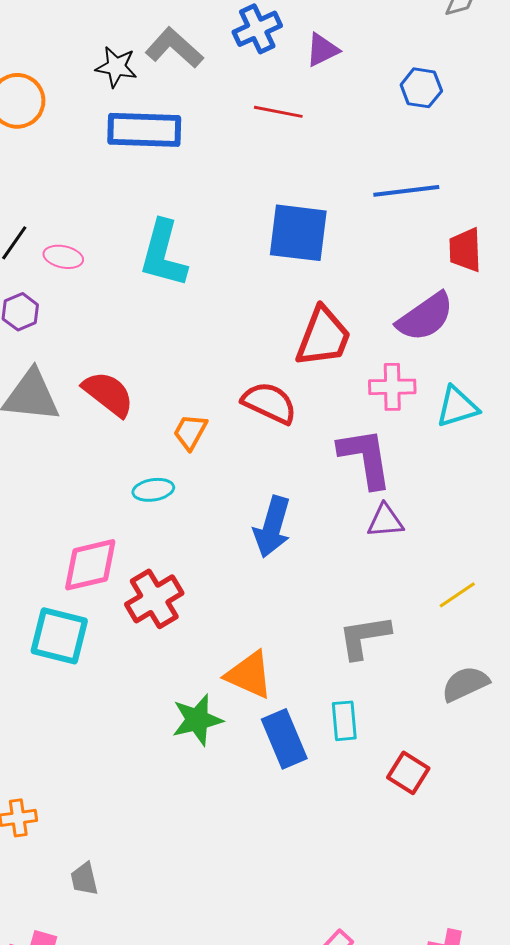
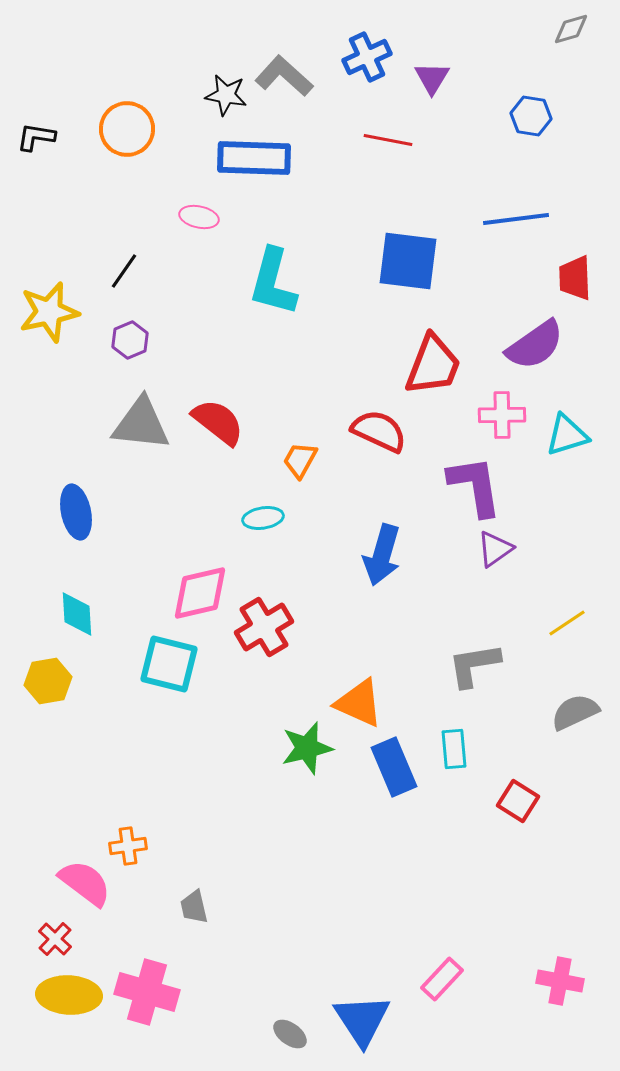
purple triangle: (322, 50) -> (432, 78), turned -33
pink ellipse: (63, 257) -> (199, 217), moved
purple triangle: (385, 521) -> (495, 549), turned -30

